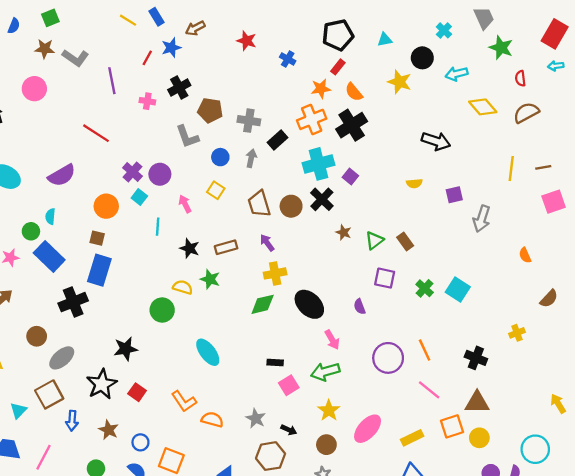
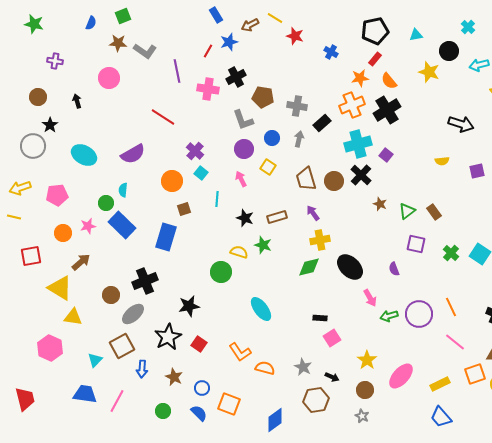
yellow line: (128, 20) -> (275, 18), moved
pink cross: (147, 101) -> (208, 89), size x1.5
purple circle: (160, 174) -> (244, 149), moved
brown square: (97, 238) -> (184, 209), moved, turned -32
black cross: (73, 302) -> (145, 281), moved
green arrow: (325, 372) -> (389, 316), moved, size x0.7

